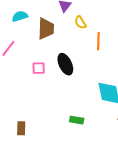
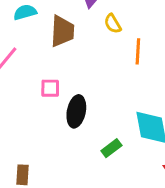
black ellipse: (65, 64) -> (76, 111), moved, turned 35
green rectangle: (77, 120) -> (111, 148), moved, turned -48

